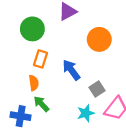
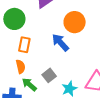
blue arrow: (71, 70) -> (60, 42), moved
gray square: (97, 89) -> (49, 75), moved

